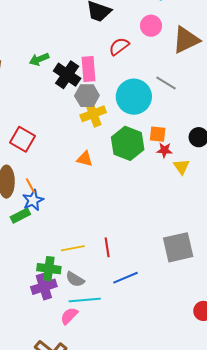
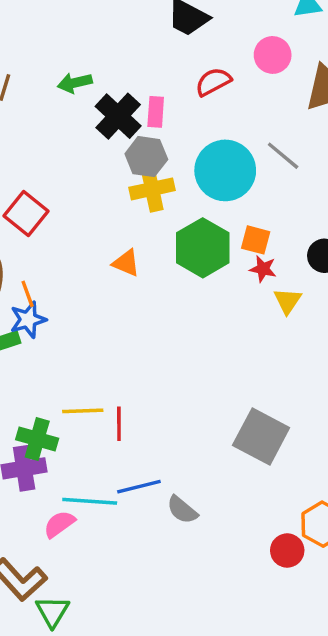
pink rectangle: (88, 69) -> (156, 112), size x0.7
red line: (107, 247) -> (119, 424), moved
gray square: (178, 247) -> (261, 436), turned 32
blue line: (126, 278) -> (139, 487), moved
gray semicircle: (75, 279) -> (182, 510), moved

